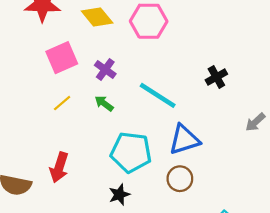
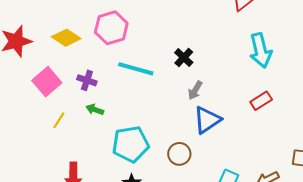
cyan line: (158, 95) -> (136, 69), moved
gray arrow: (255, 122) -> (195, 90), moved
blue triangle: (184, 140) -> (207, 120), moved

